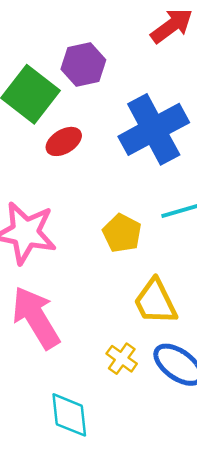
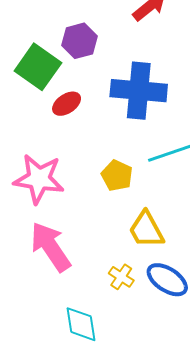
blue cross: (154, 129) -> (139, 91), turned 36

